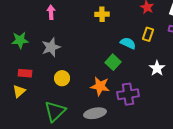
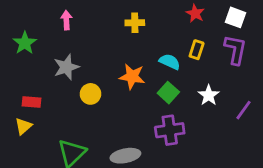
green star: (20, 40) -> (25, 43), moved, turned -30
green square: (113, 62) -> (168, 93), moved
yellow circle: (62, 78) -> (91, 94), moved
orange star: (100, 86) -> (132, 76), moved

